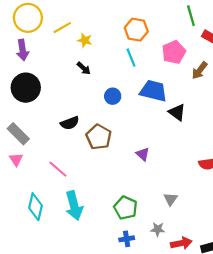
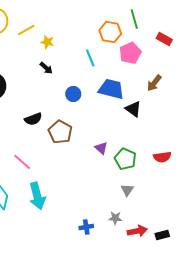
green line: (191, 16) -> (134, 19), moved
orange hexagon: (136, 30) -> (110, 32), moved
brown arrow: (200, 70) -> (154, 83), moved
green pentagon: (126, 208) -> (125, 159), moved

